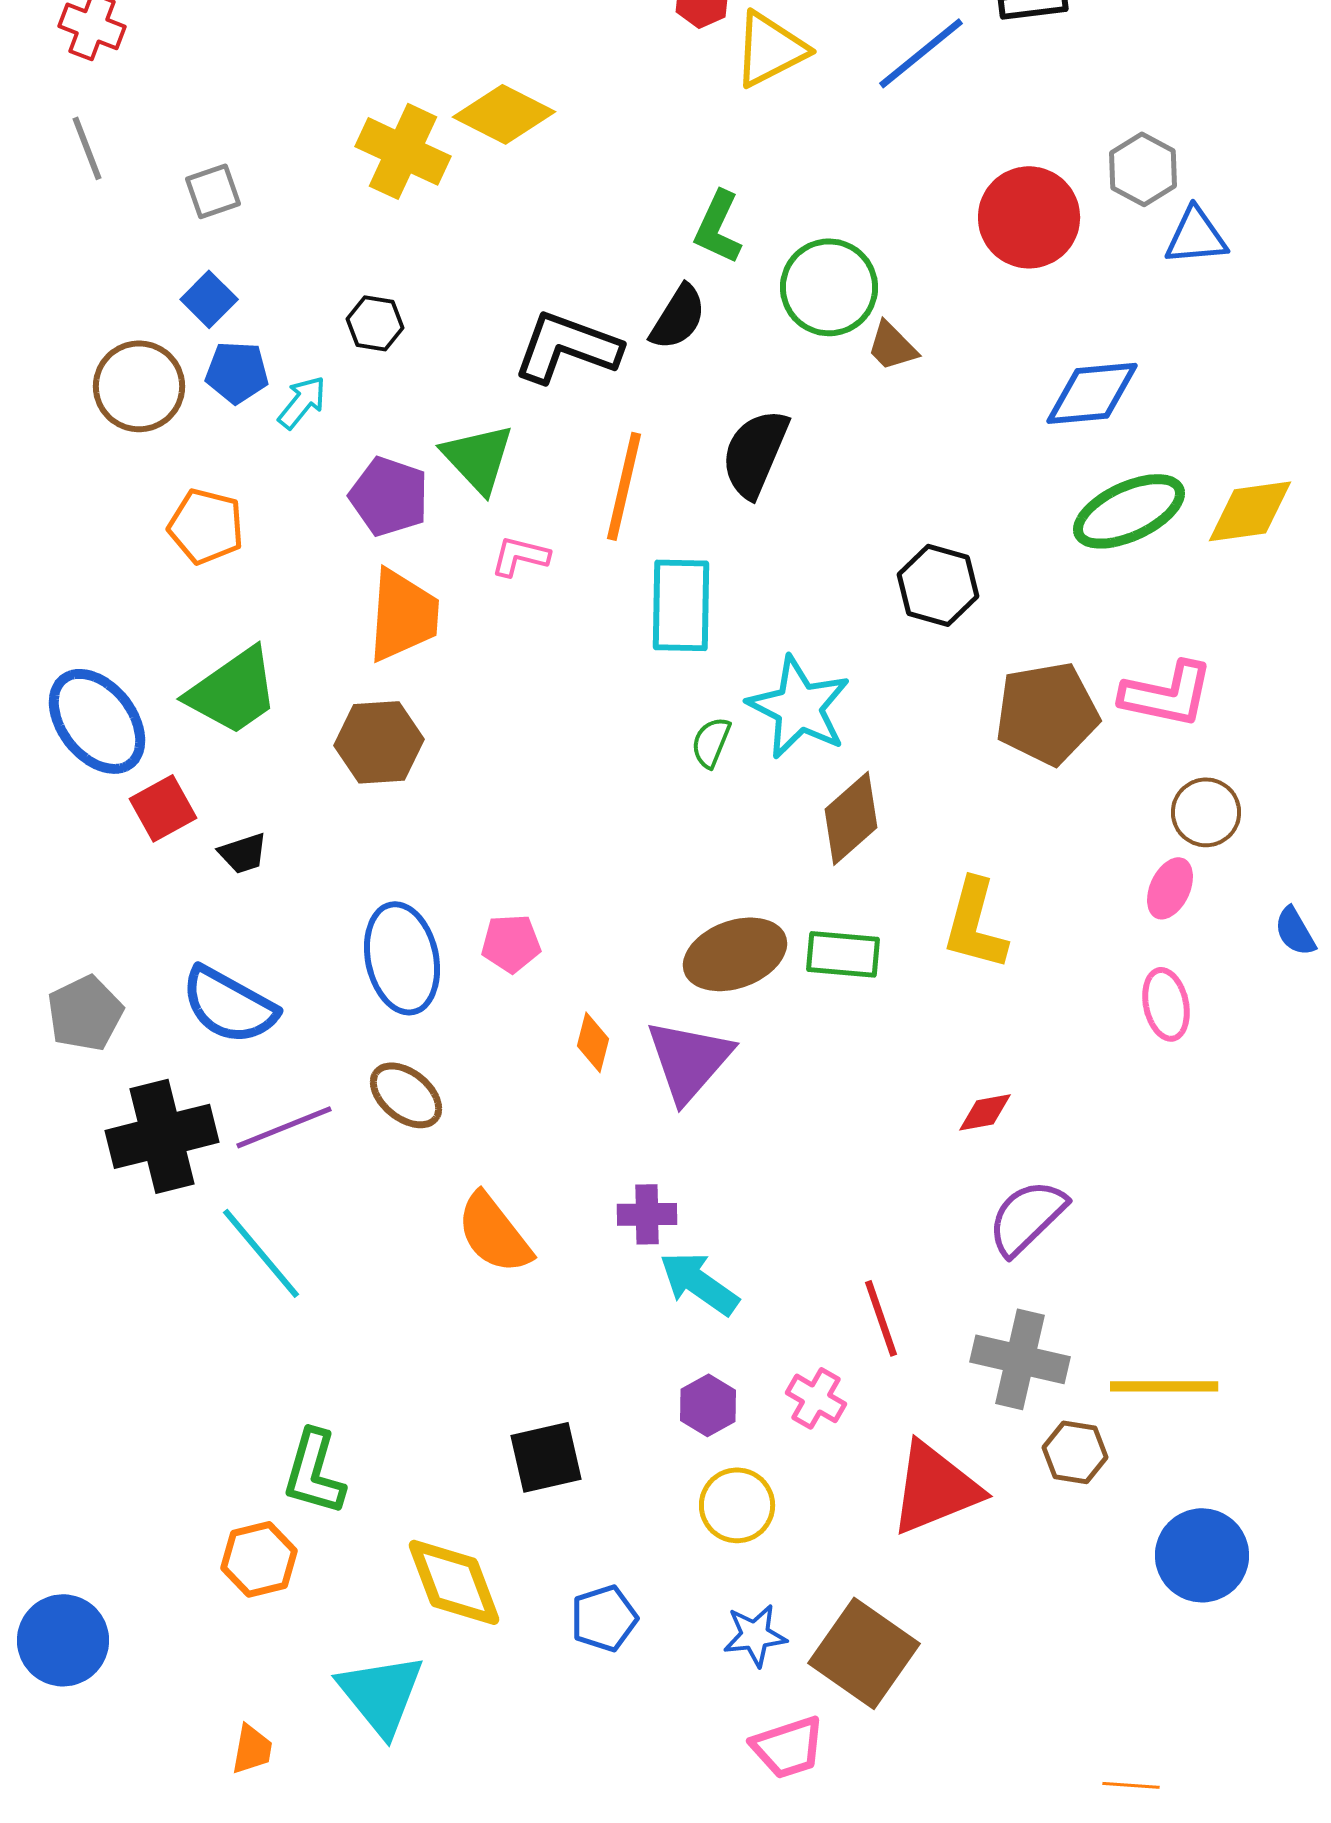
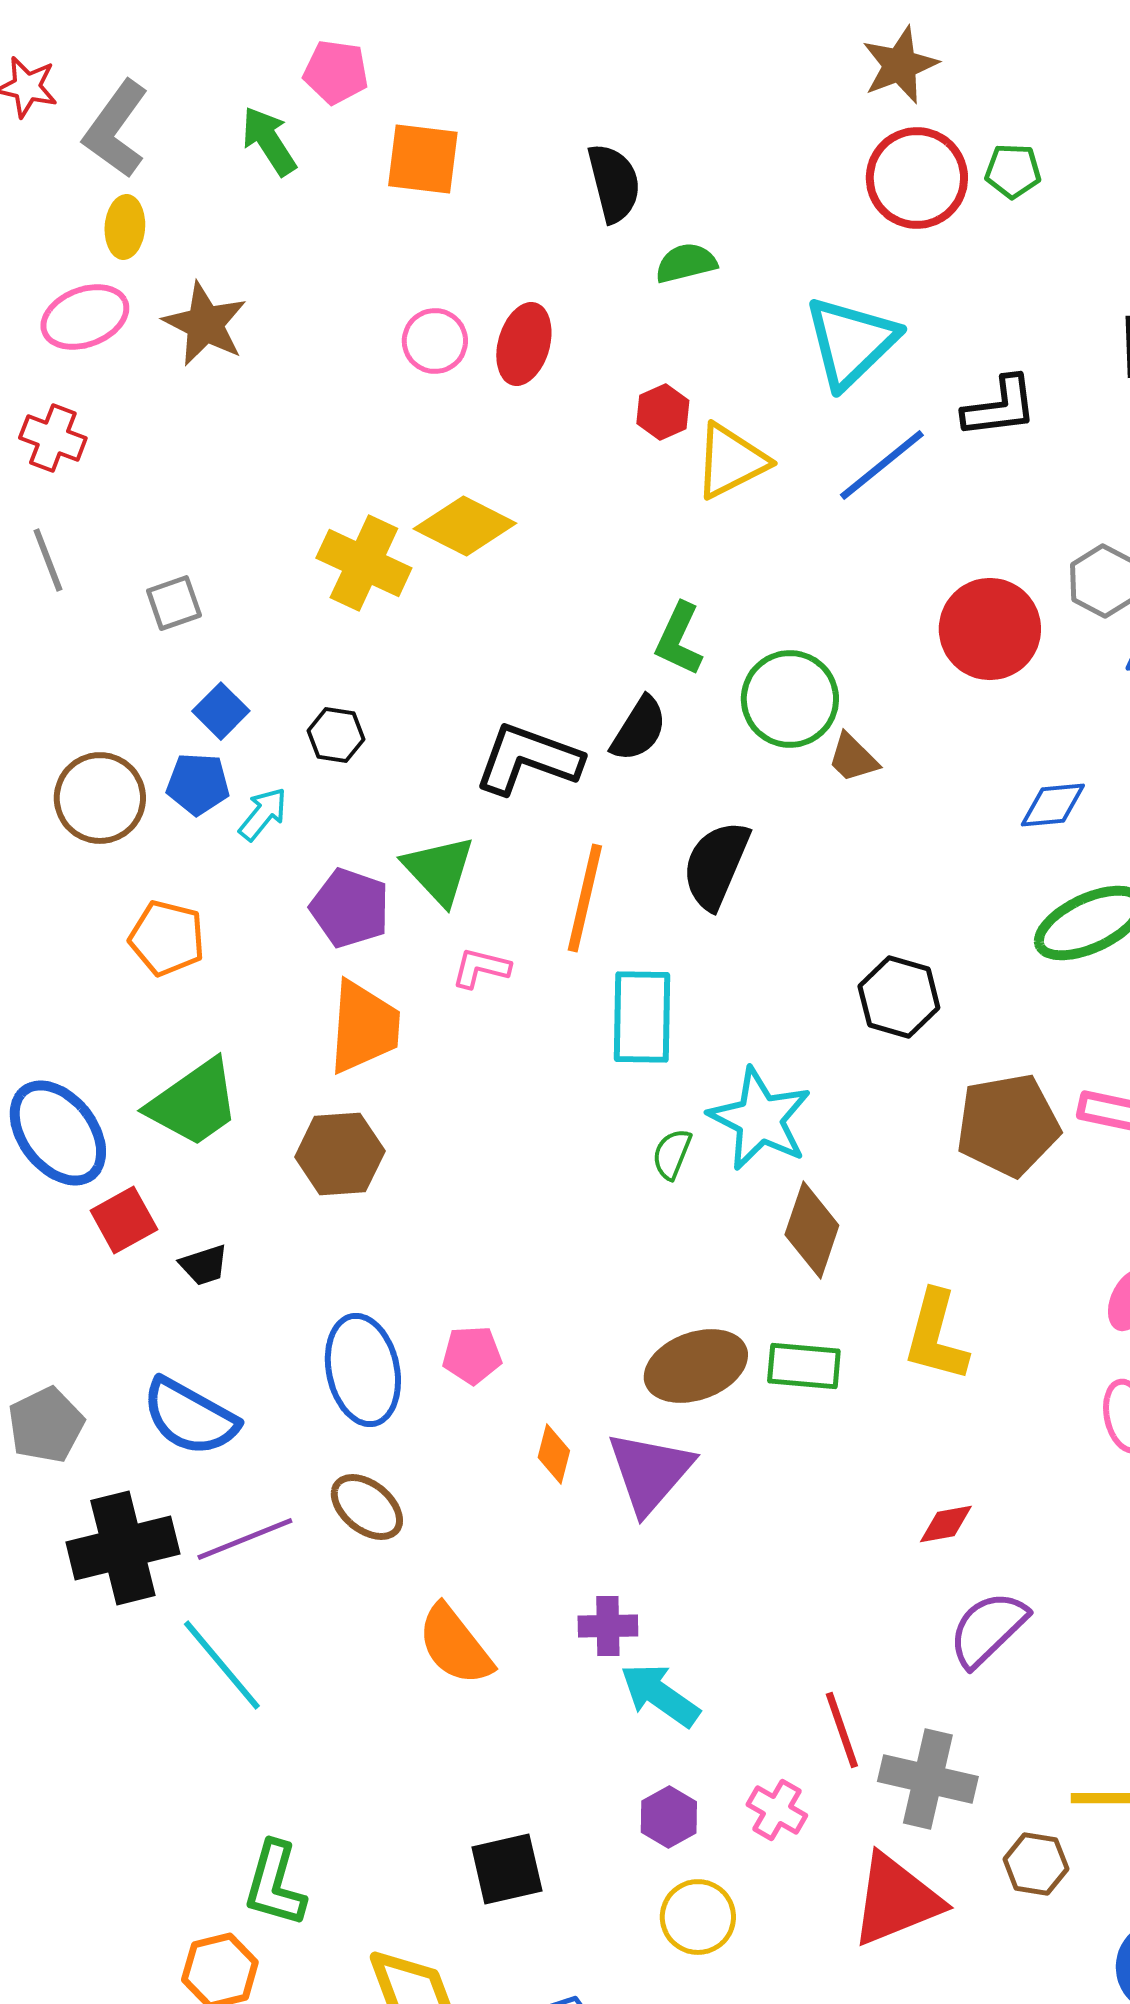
blue square: (209, 299) -> (221, 711), moved
blue diamond: (1092, 393) -> (1053, 805), size x0.7
brown diamond: (851, 818) -> (812, 1230), turned -30
gray cross: (1020, 1359) -> (928, 1779), moved

